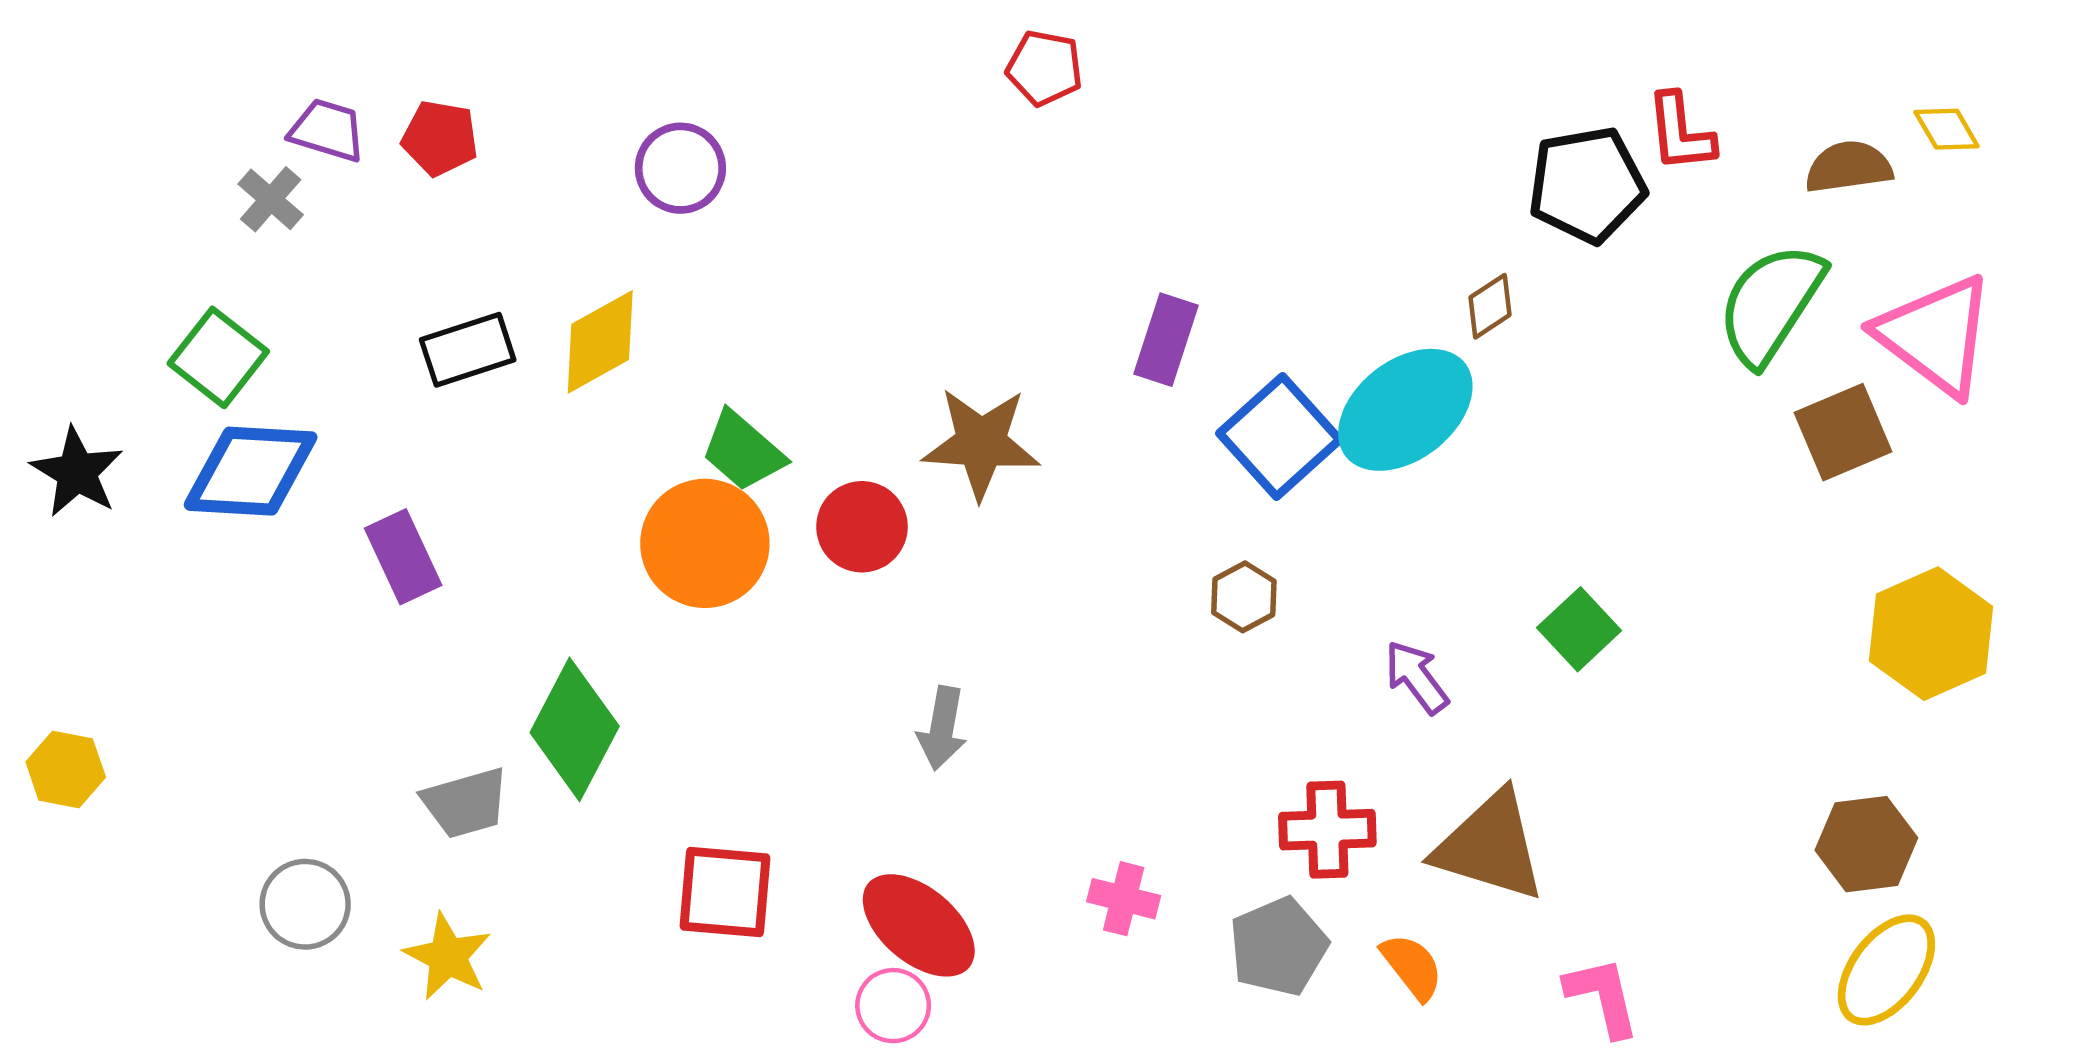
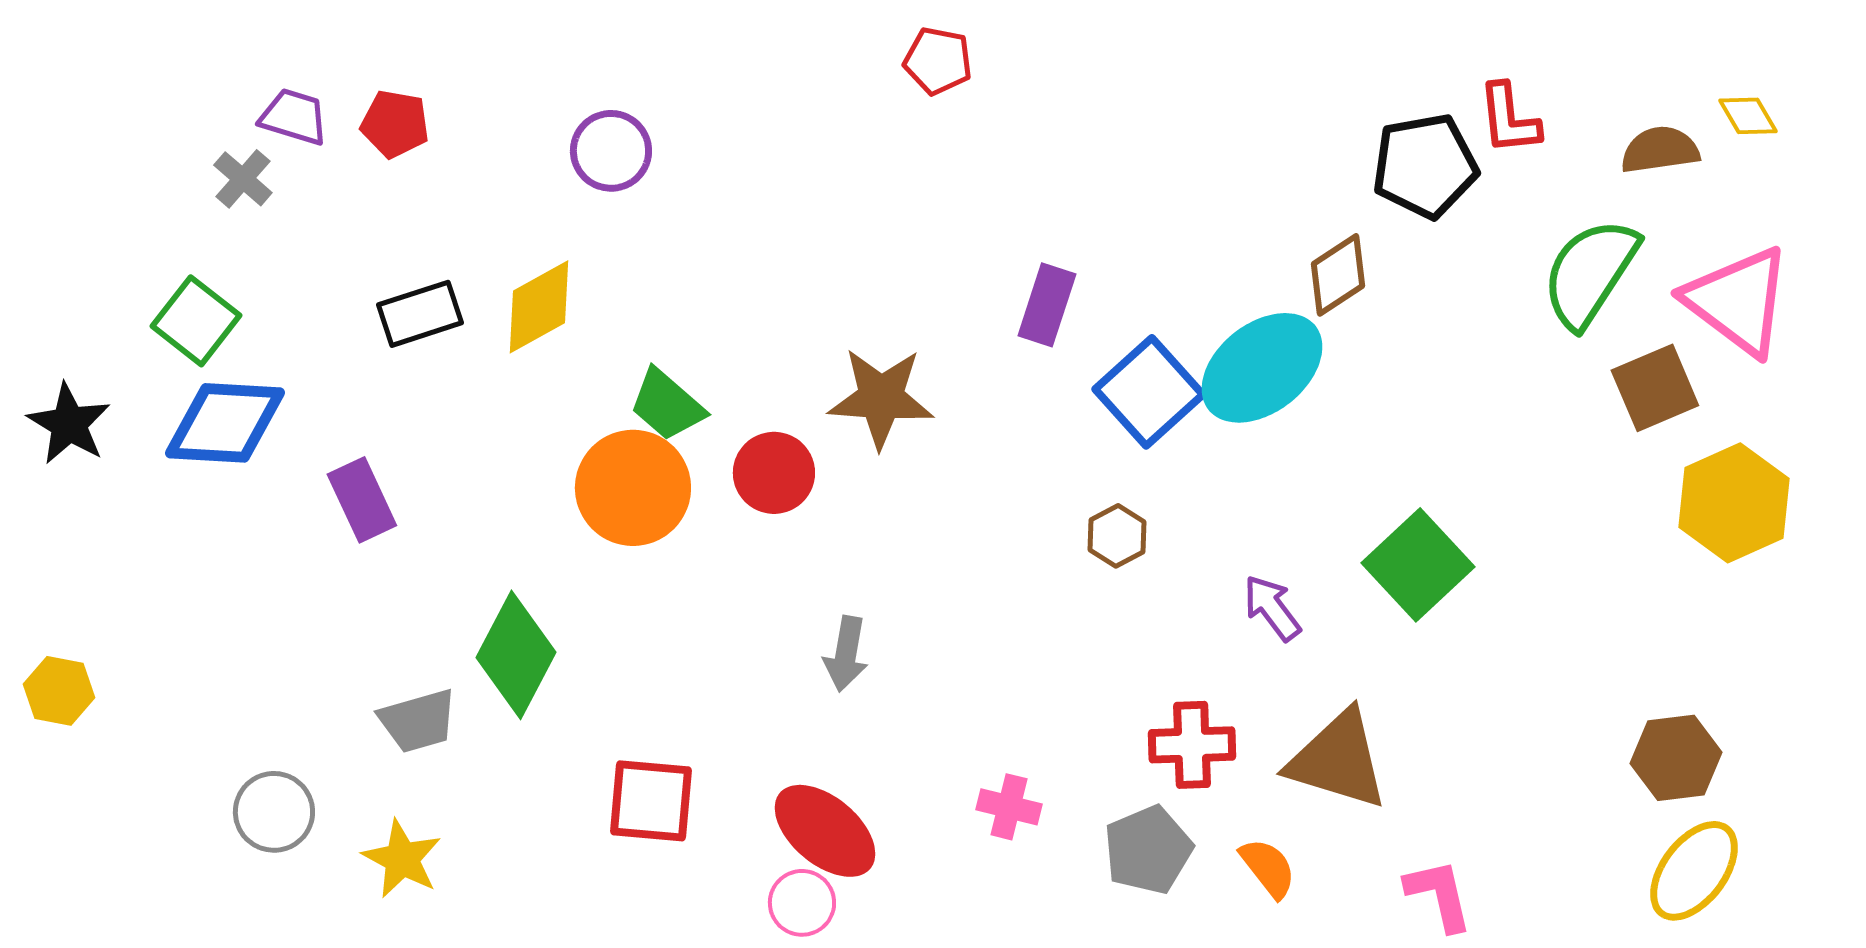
brown diamond: (1490, 306) -> (1338, 275), size x1.4
green square: (1579, 629) -> (1418, 565), size x1.5
yellow hexagon: (1931, 634) -> (1734, 503), moved

